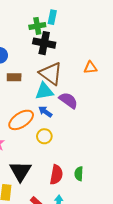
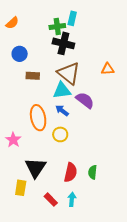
orange ellipse: (21, 120) -> (38, 118), turned -70

